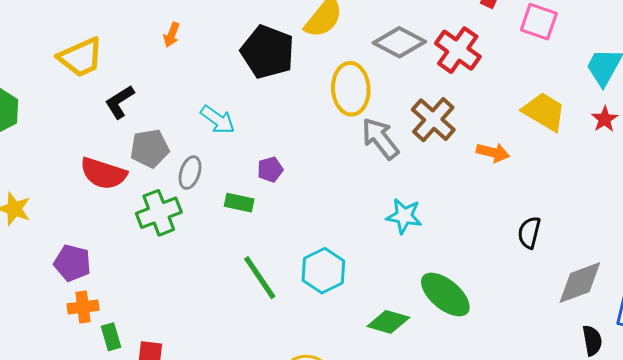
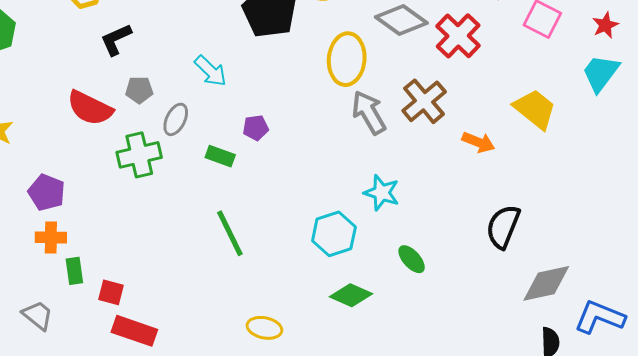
red star: (605, 119) -> (605, 25), moved
gray pentagon: (150, 148) -> (139, 90), size x0.7
black semicircle: (529, 233) -> (503, 227), size x1.4
cyan hexagon: (323, 271) -> (334, 234), moved
green ellipse: (445, 295) -> (412, 259), moved, size x0.6

